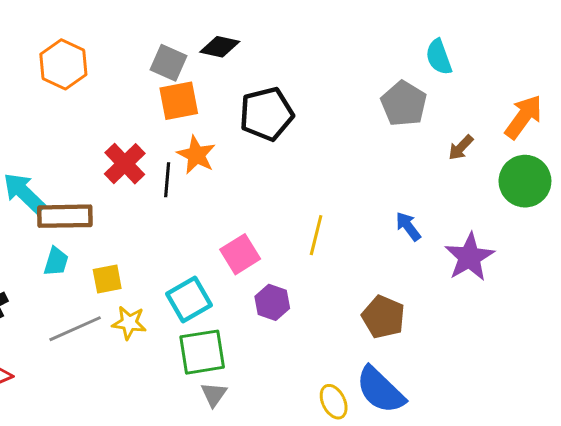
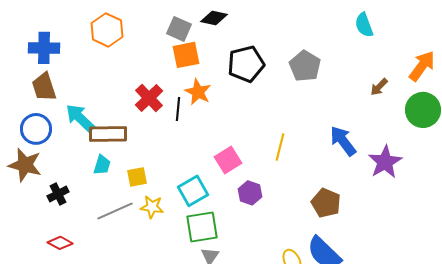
gray pentagon: (404, 104) -> (305, 66), moved
blue arrow: (408, 226) -> (343, 141), size x1.5

